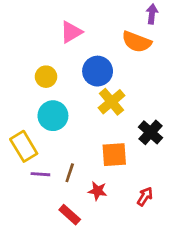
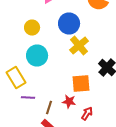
brown line: (70, 173) -> (49, 108), moved
red star: (98, 191) -> (69, 102), moved
red arrow: (145, 196) -> (87, 114), moved

